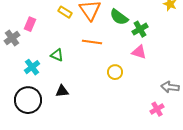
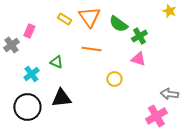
black triangle: (62, 91) -> (61, 98), size x1.5
pink cross: (157, 109) -> (156, 116), size x1.5

